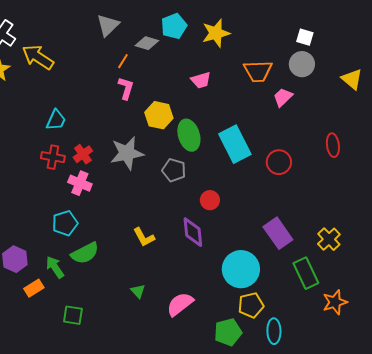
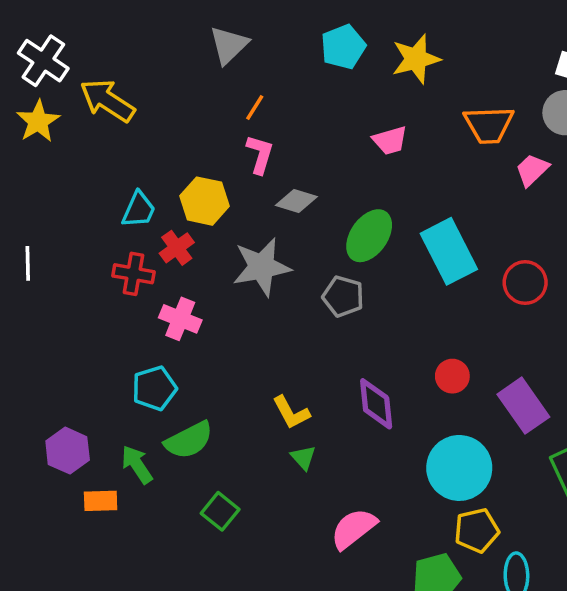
gray diamond: (147, 43) -> (296, 201), moved
yellow hexagon: (159, 115) -> (205, 201), moved
green ellipse: (189, 135) -> (369, 236), turned 52
red cross: (83, 154) -> (177, 248), moved
red circle: (210, 200) -> (452, 376), moved
orange rectangle: (34, 288) -> (101, 501), turned 30
green triangle: (138, 291) -> (303, 458), moved
green square: (73, 315) -> (220, 511), moved, turned 30

